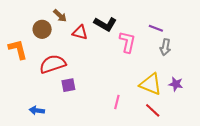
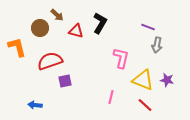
black L-shape: (105, 24) -> (100, 23), turned -90
pink L-shape: (127, 42) -> (121, 58), moved

